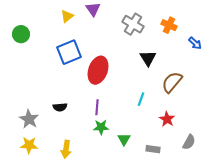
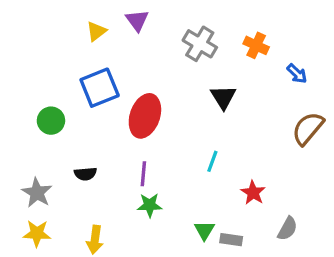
green circle: (21, 34) -> (51, 121), moved
brown semicircle: (172, 82) -> (308, 128), moved
green triangle: (124, 139) -> (204, 230), moved

